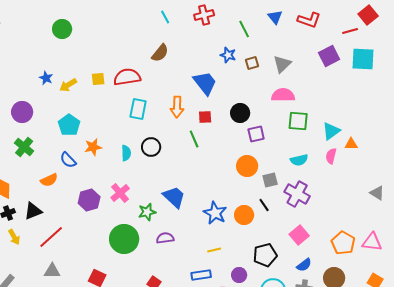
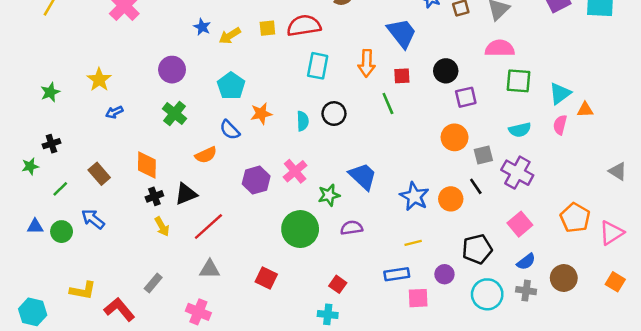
pink triangle: (372, 242) -> (611, 233), turned -40
orange pentagon: (343, 243) -> (575, 218), moved

